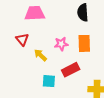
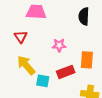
orange rectangle: (84, 43) -> (87, 60), moved
yellow arrow: (40, 55) -> (26, 65), moved, size x1.5

